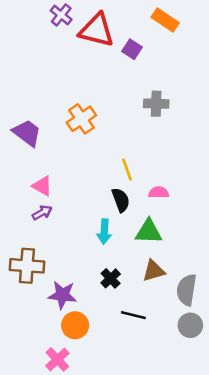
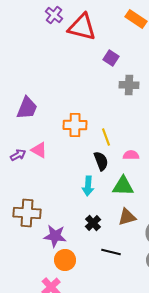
purple square: (132, 49) -> (111, 58), moved
orange cross: (81, 119) -> (75, 125), moved, turned 35
purple trapezoid: (27, 133) -> (27, 108), turned 75
purple arrow: (42, 213) -> (18, 155), moved

